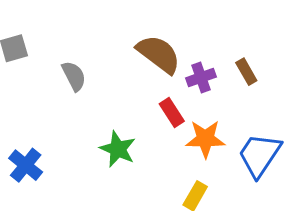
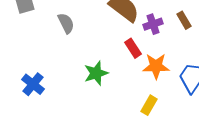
green star: (118, 149) -> (96, 73), turned 30

